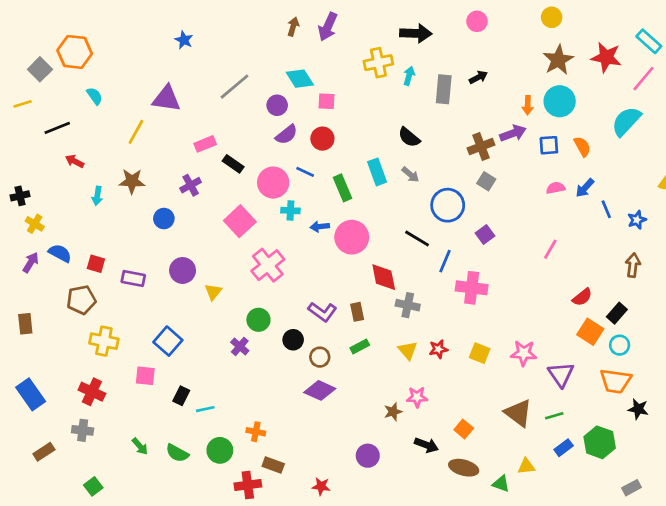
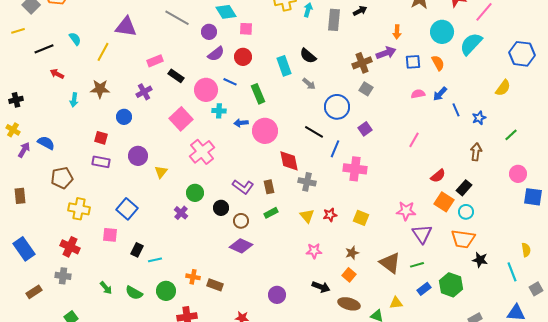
gray line: (234, 87) -> (177, 18), turned 70
cyan semicircle: (95, 96) -> (75, 39), moved
cyan circle: (560, 101) -> (442, 32), moved
cyan rectangle: (377, 172) -> (284, 66), moved
yellow cross: (35, 224) -> (13, 130), moved
red square: (96, 264) -> (101, 138), moved
pink star: (524, 353) -> (406, 211), moved
brown star: (393, 412) -> (352, 253), moved
brown rectangle: (273, 465) -> (215, 285), moved

